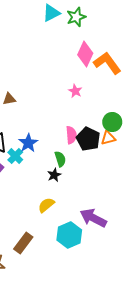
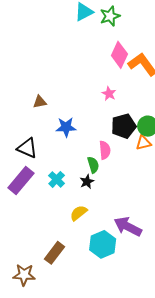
pink semicircle: (71, 135) -> (105, 150), moved
black pentagon: (88, 139) -> (124, 126), moved, turned 30
blue star: (28, 143) -> (66, 127), moved, turned 30
cyan cross: (15, 156) -> (57, 179), moved

